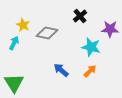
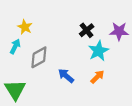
black cross: (80, 16) -> (87, 30), moved
gray diamond: (47, 33) -> (39, 57), moved, turned -40
cyan star: (91, 47) -> (98, 51), turned 30

